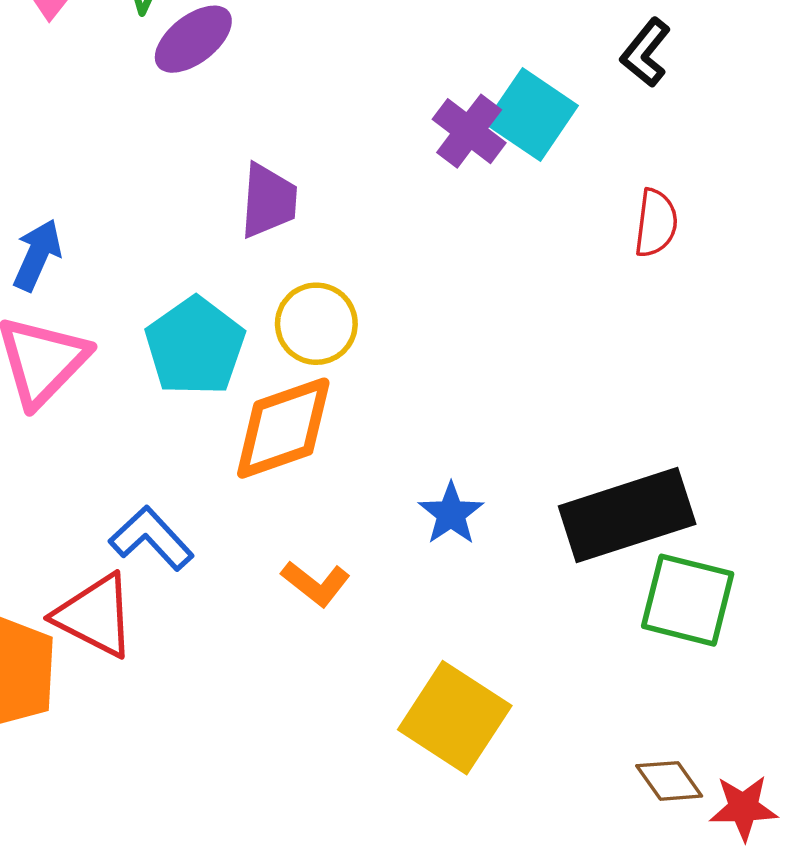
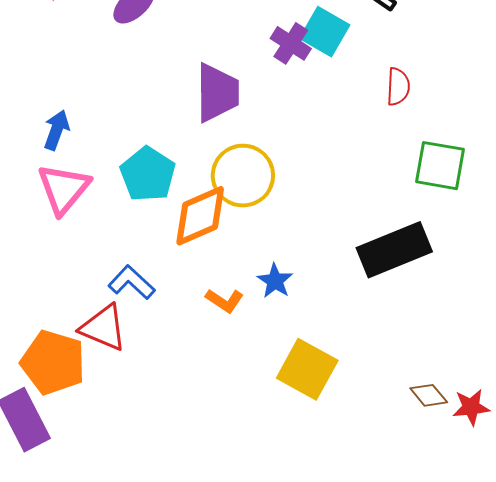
purple trapezoid: (268, 201) -> (217, 93), moved, size x1.4
yellow circle: (316, 324) -> (243, 176), moved, size x1.4
blue star: (451, 514) -> (275, 281), moved
green square: (688, 600) -> (440, 166), moved

